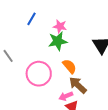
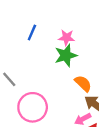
pink circle: (39, 74) -> (33, 107), moved

